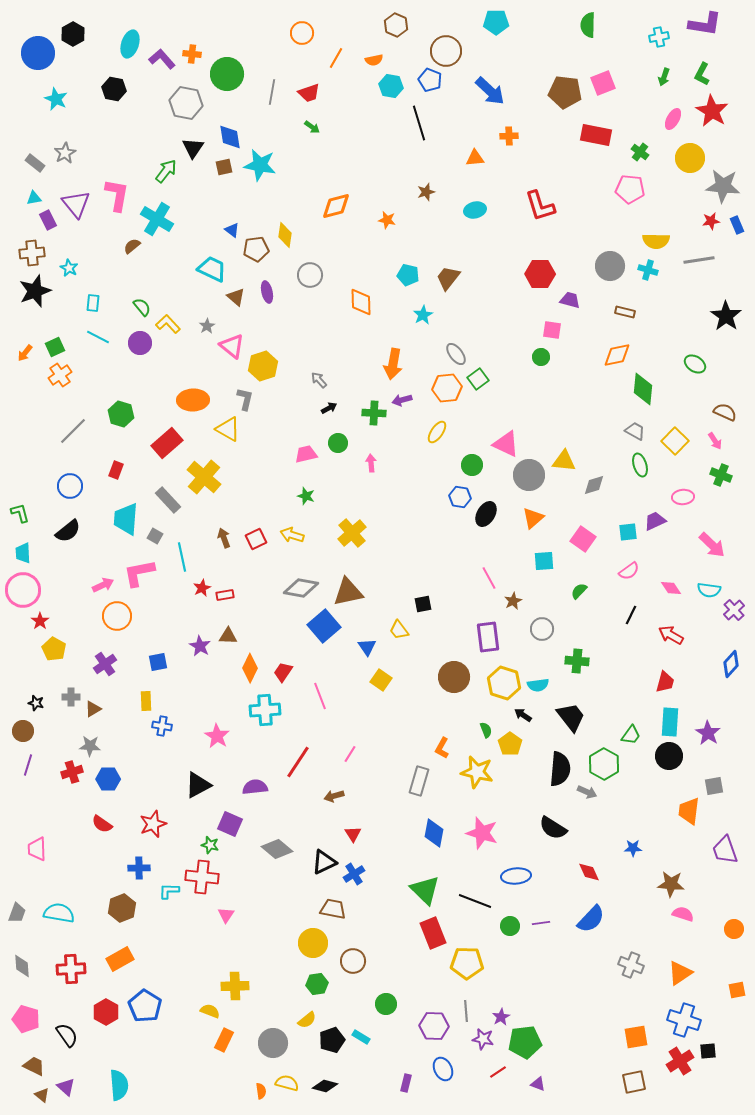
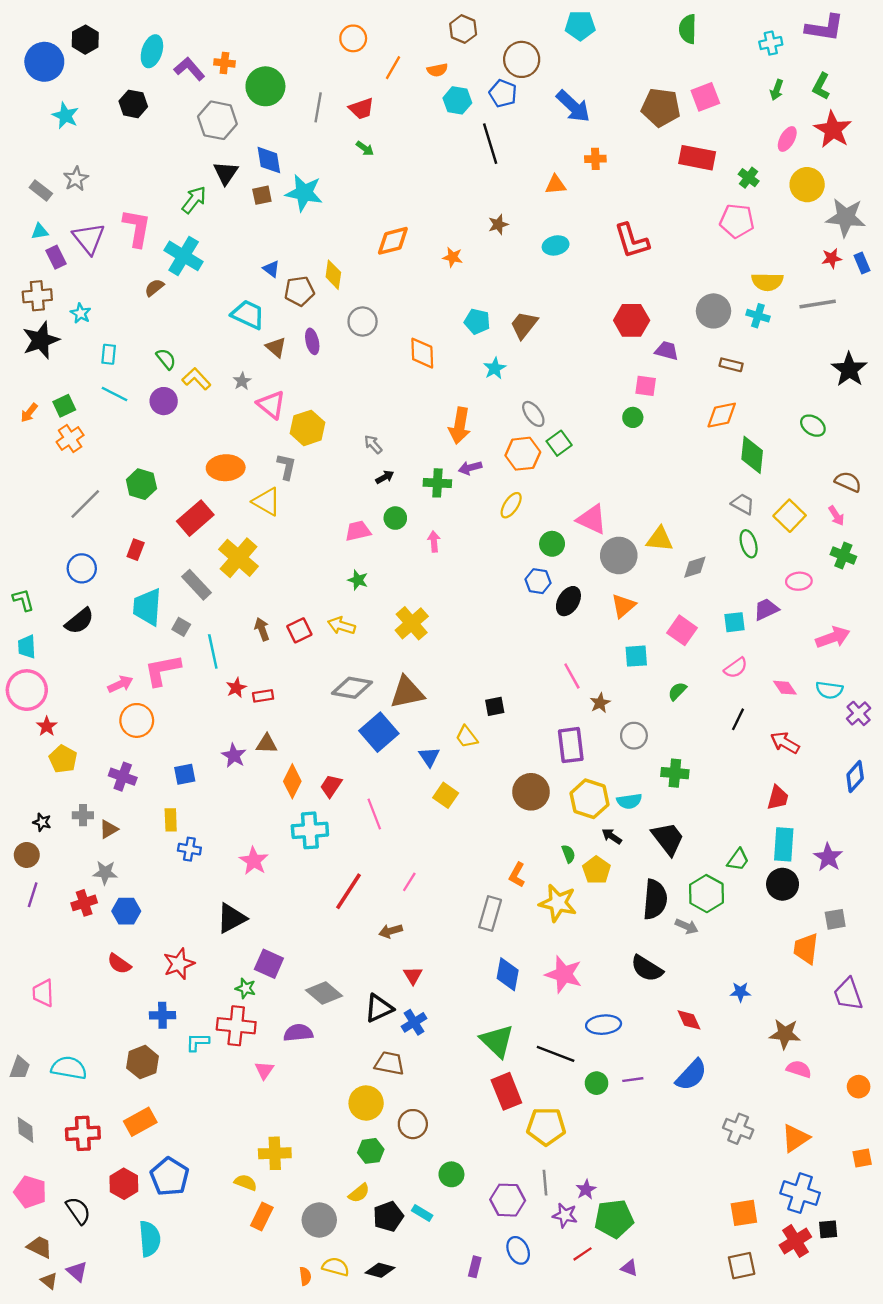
pink arrow: (712, 545) -> (833, 637), turned -64
purple cross: (105, 664) -> (123, 777), turned -35
purple semicircle: (255, 787) -> (298, 1033), moved
cyan semicircle: (119, 1085) -> (150, 1239), moved

